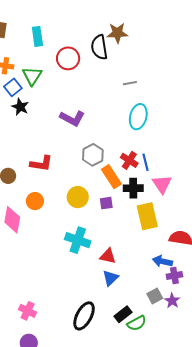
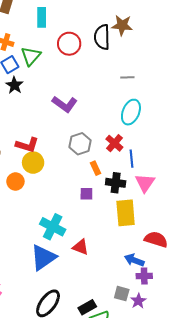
red cross: (129, 160) -> (114, 143), moved
orange rectangle: (111, 177) -> (95, 168), size x0.6
yellow circle: (78, 197) -> (33, 163), moved
blue triangle: (110, 278) -> (43, 257), moved, size x1.6
gray square: (155, 296) -> (122, 294), turned 35

